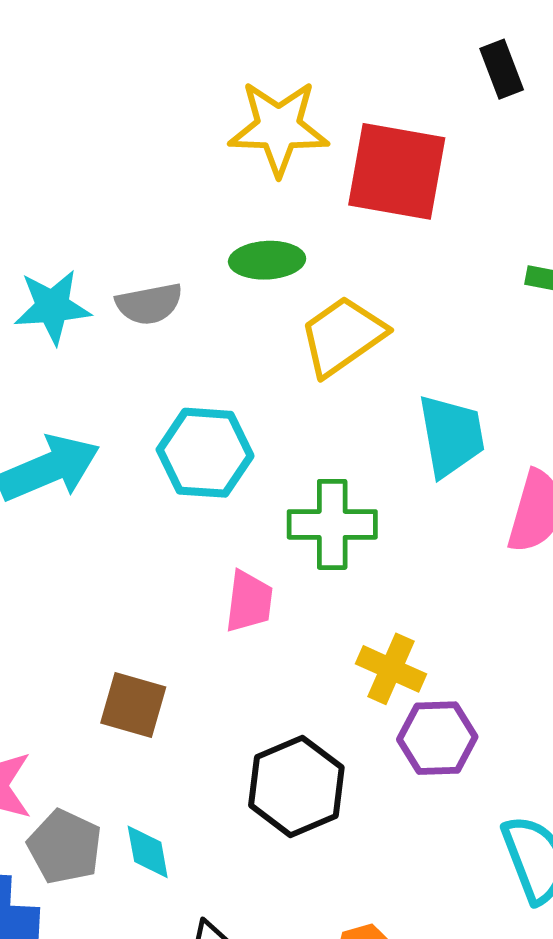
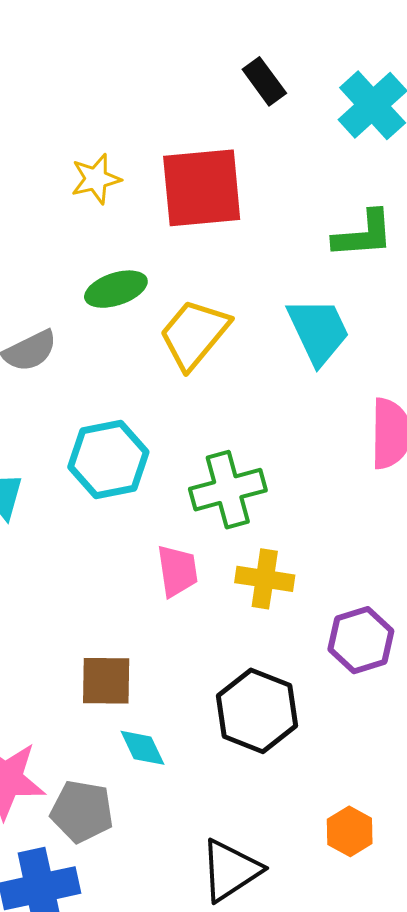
yellow star: (279, 128) -> (96, 179), size x0.6
cyan trapezoid: (451, 436) -> (318, 331), moved
yellow cross: (391, 669) -> (265, 579), moved
cyan diamond: (148, 852) -> (142, 748), moved

